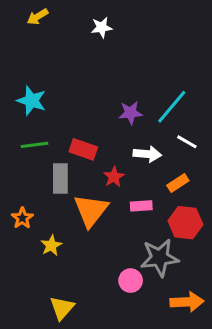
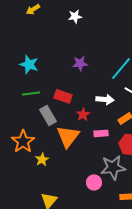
purple star: (131, 113) -> (80, 63), moved
gray rectangle: (60, 178) -> (48, 115), turned -30
orange star: (22, 218) -> (23, 141), size x1.6

